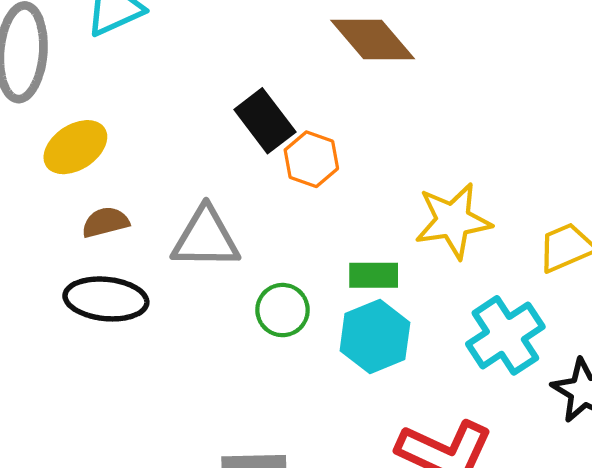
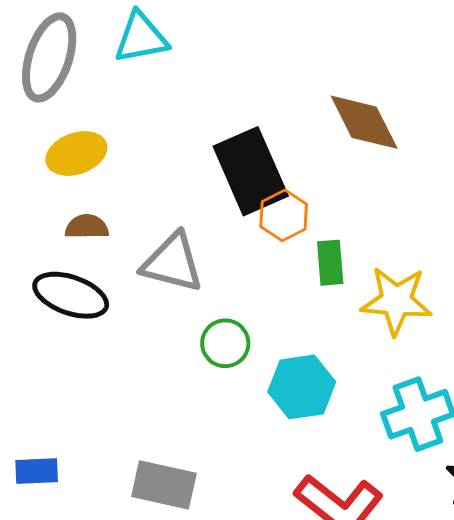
black rectangle: (265, 121) -> (251, 171), size x1.5
green rectangle: (374, 275) -> (330, 263), moved, turned 72

